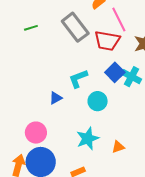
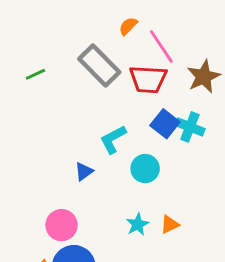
cyan star: (88, 139) -> (137, 224), size x0.7
orange triangle: (118, 147) -> (170, 224), moved

